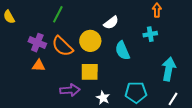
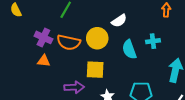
cyan cross: (150, 34) -> (153, 41), moved
orange semicircle: (62, 46) -> (69, 42), turned -35

